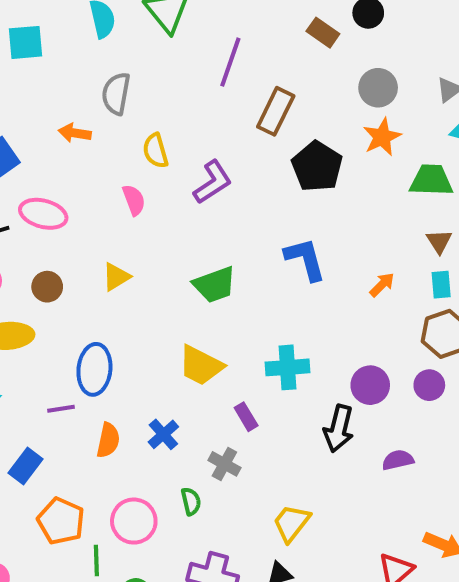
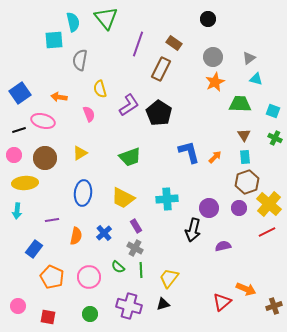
brown rectangle: (323, 33) -> (174, 43), moved
cyan square: (25, 42) -> (54, 40), moved
orange arrow: (75, 133) -> (59, 97), moved
black pentagon: (317, 166) -> (159, 113), moved
blue L-shape: (305, 259) -> (189, 152), moved
brown circle: (47, 287) -> (45, 158), size x1.5
blue ellipse: (94, 369) -> (83, 193), moved
purple rectangle: (246, 417) -> (136, 226), moved
green semicircle: (191, 501) -> (118, 267), turned 144
green line: (96, 560) -> (141, 270), moved

